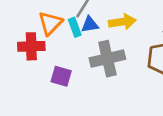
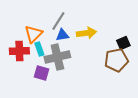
cyan rectangle: (75, 27) -> (39, 49), moved
gray cross: (107, 59) -> (57, 57), moved

